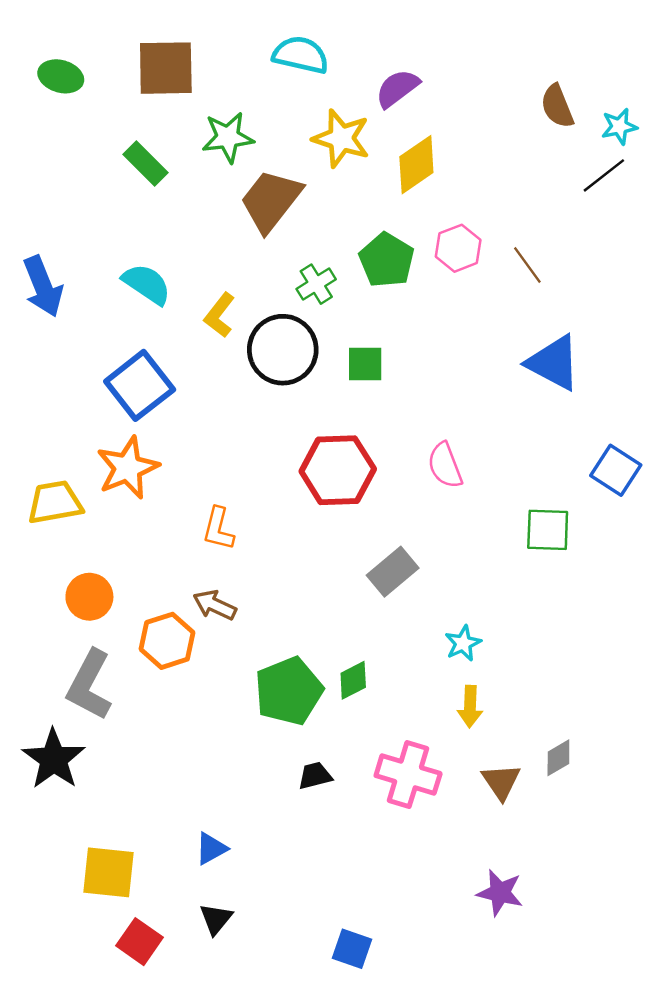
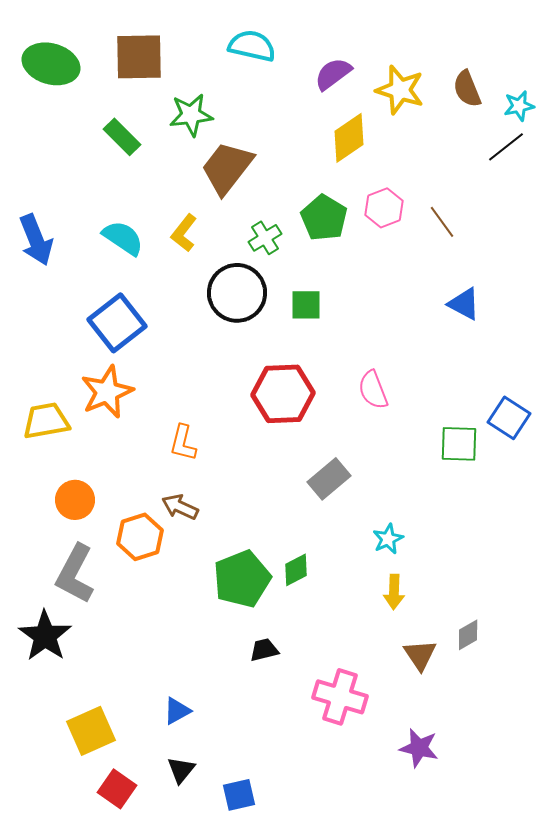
green ellipse: (61, 76) -> (51, 64), size x1.5
yellow star: (341, 138) -> (400, 90), moved
yellow L-shape: (219, 315) -> (184, 233), moved
blue triangle: (554, 363) -> (464, 304), size x0.7
blue square: (616, 470) -> (509, 418), moved
pink cross: (408, 775) -> (340, 697), moved
yellow square: (109, 872) -> (91, 731), turned -30
blue square: (352, 949) -> (239, 795), moved, turned -32

